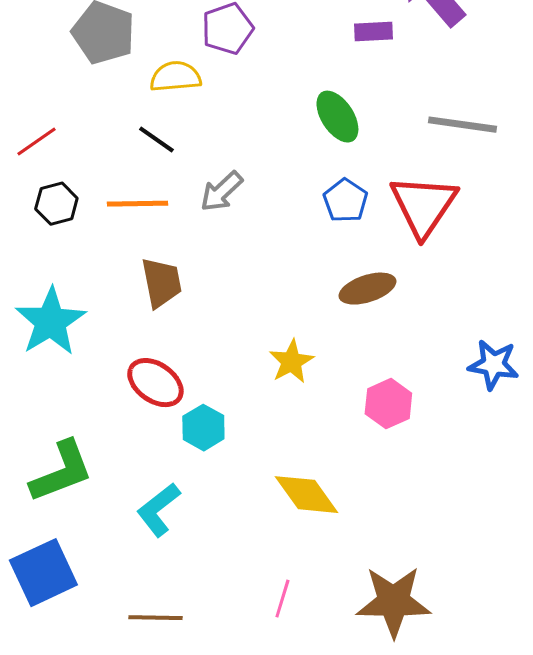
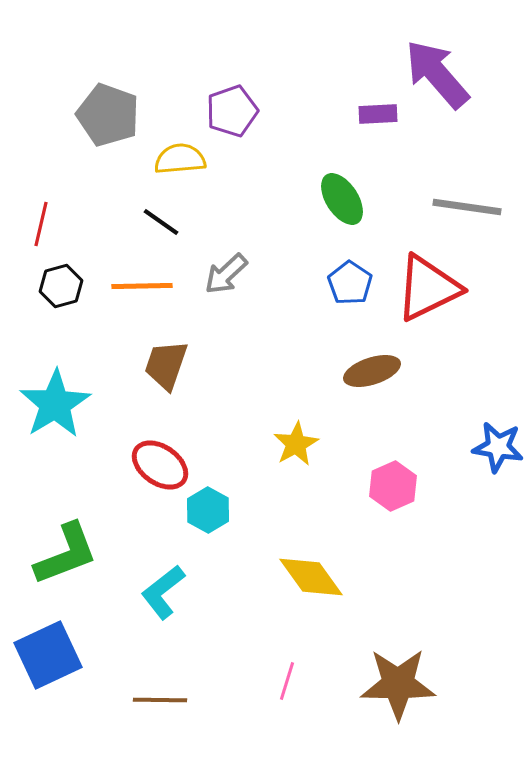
red line: (36, 142) -> (41, 224), turned -42
red triangle: (423, 206) -> (428, 288), turned 30
brown trapezoid: (161, 283) -> (166, 365), turned -150

